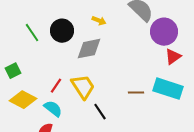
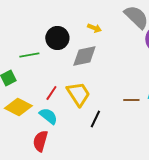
green line: (32, 33) -> (29, 55), moved, turned -66
black line: (100, 112) -> (95, 119), turned 60

